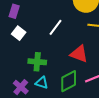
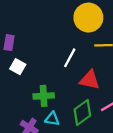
white line: (55, 27) -> (70, 58), moved

